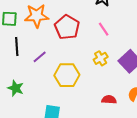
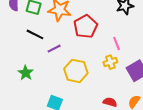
pink line: (104, 29) -> (117, 43), moved
black line: (17, 46) -> (35, 34), turned -72

